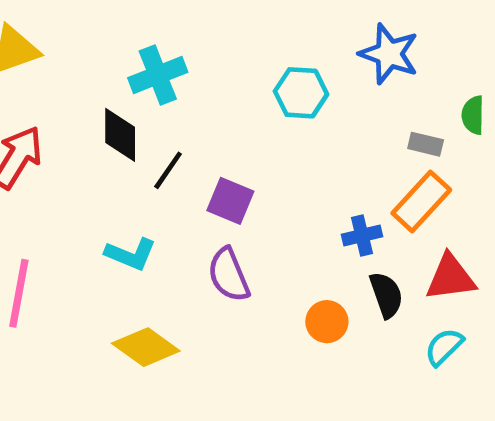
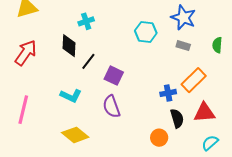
cyan cross: (158, 75) -> (86, 21), size x0.7
gray rectangle: (426, 144) -> (183, 46), moved
orange circle: (327, 322) -> (159, 138), moved
cyan semicircle: (444, 347) -> (210, 143), moved

